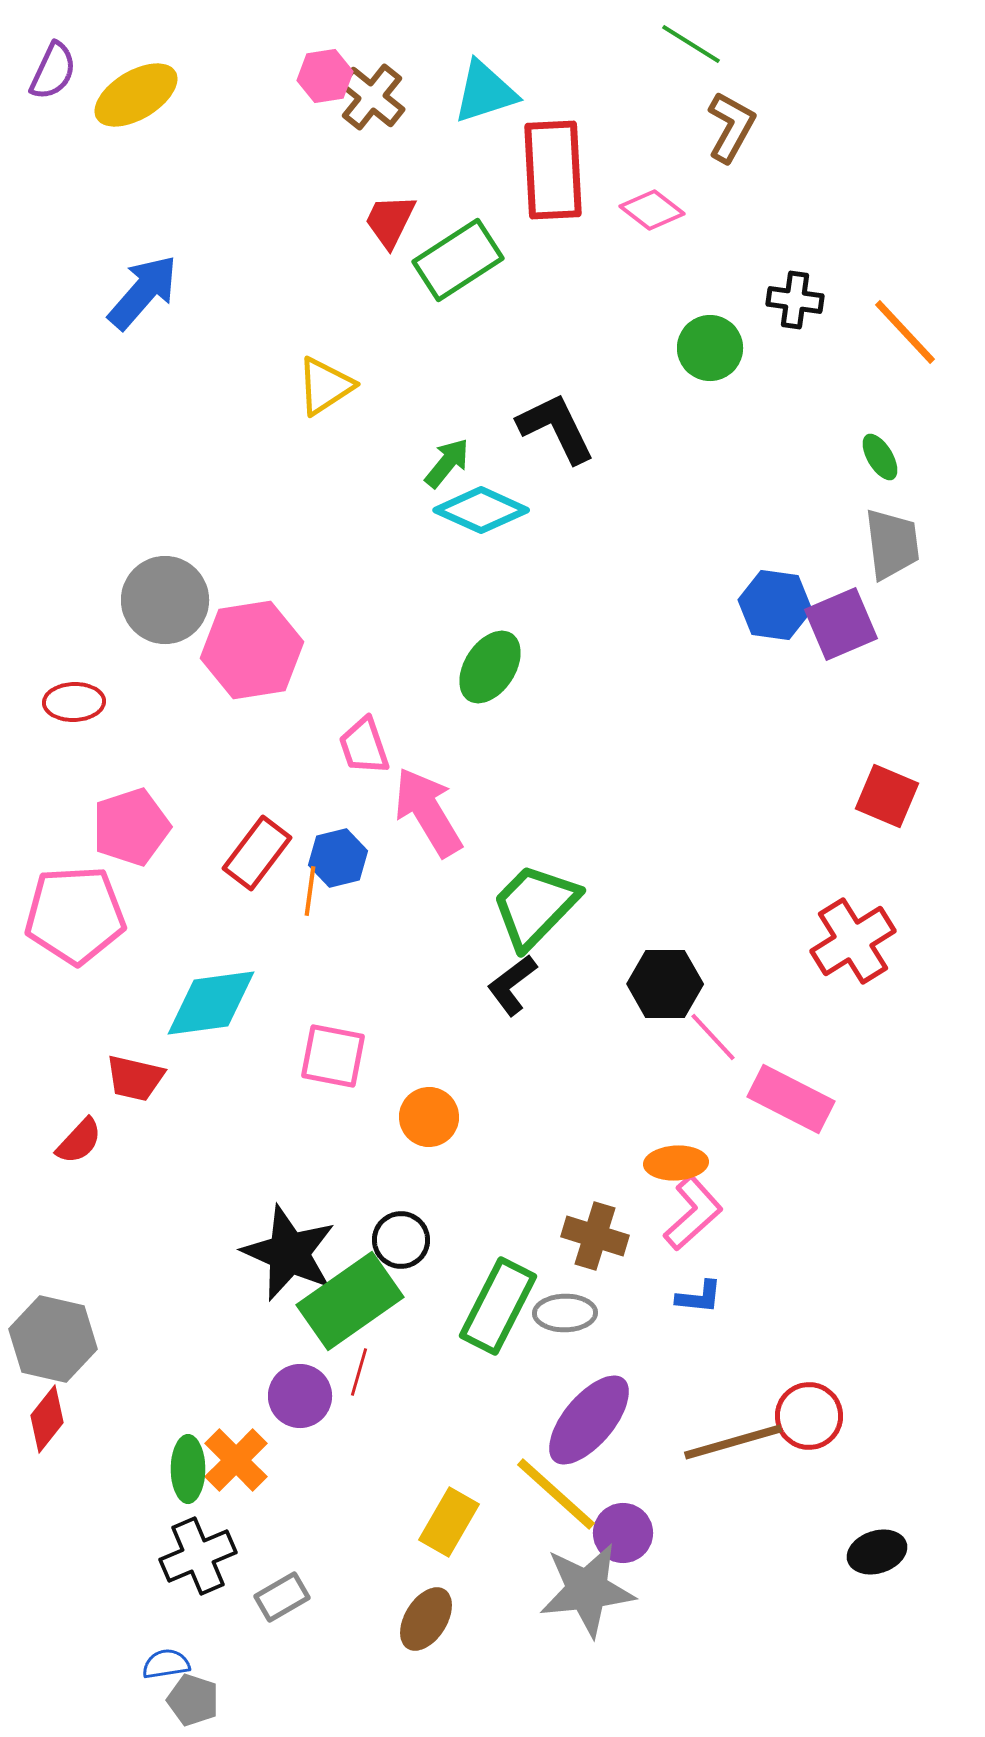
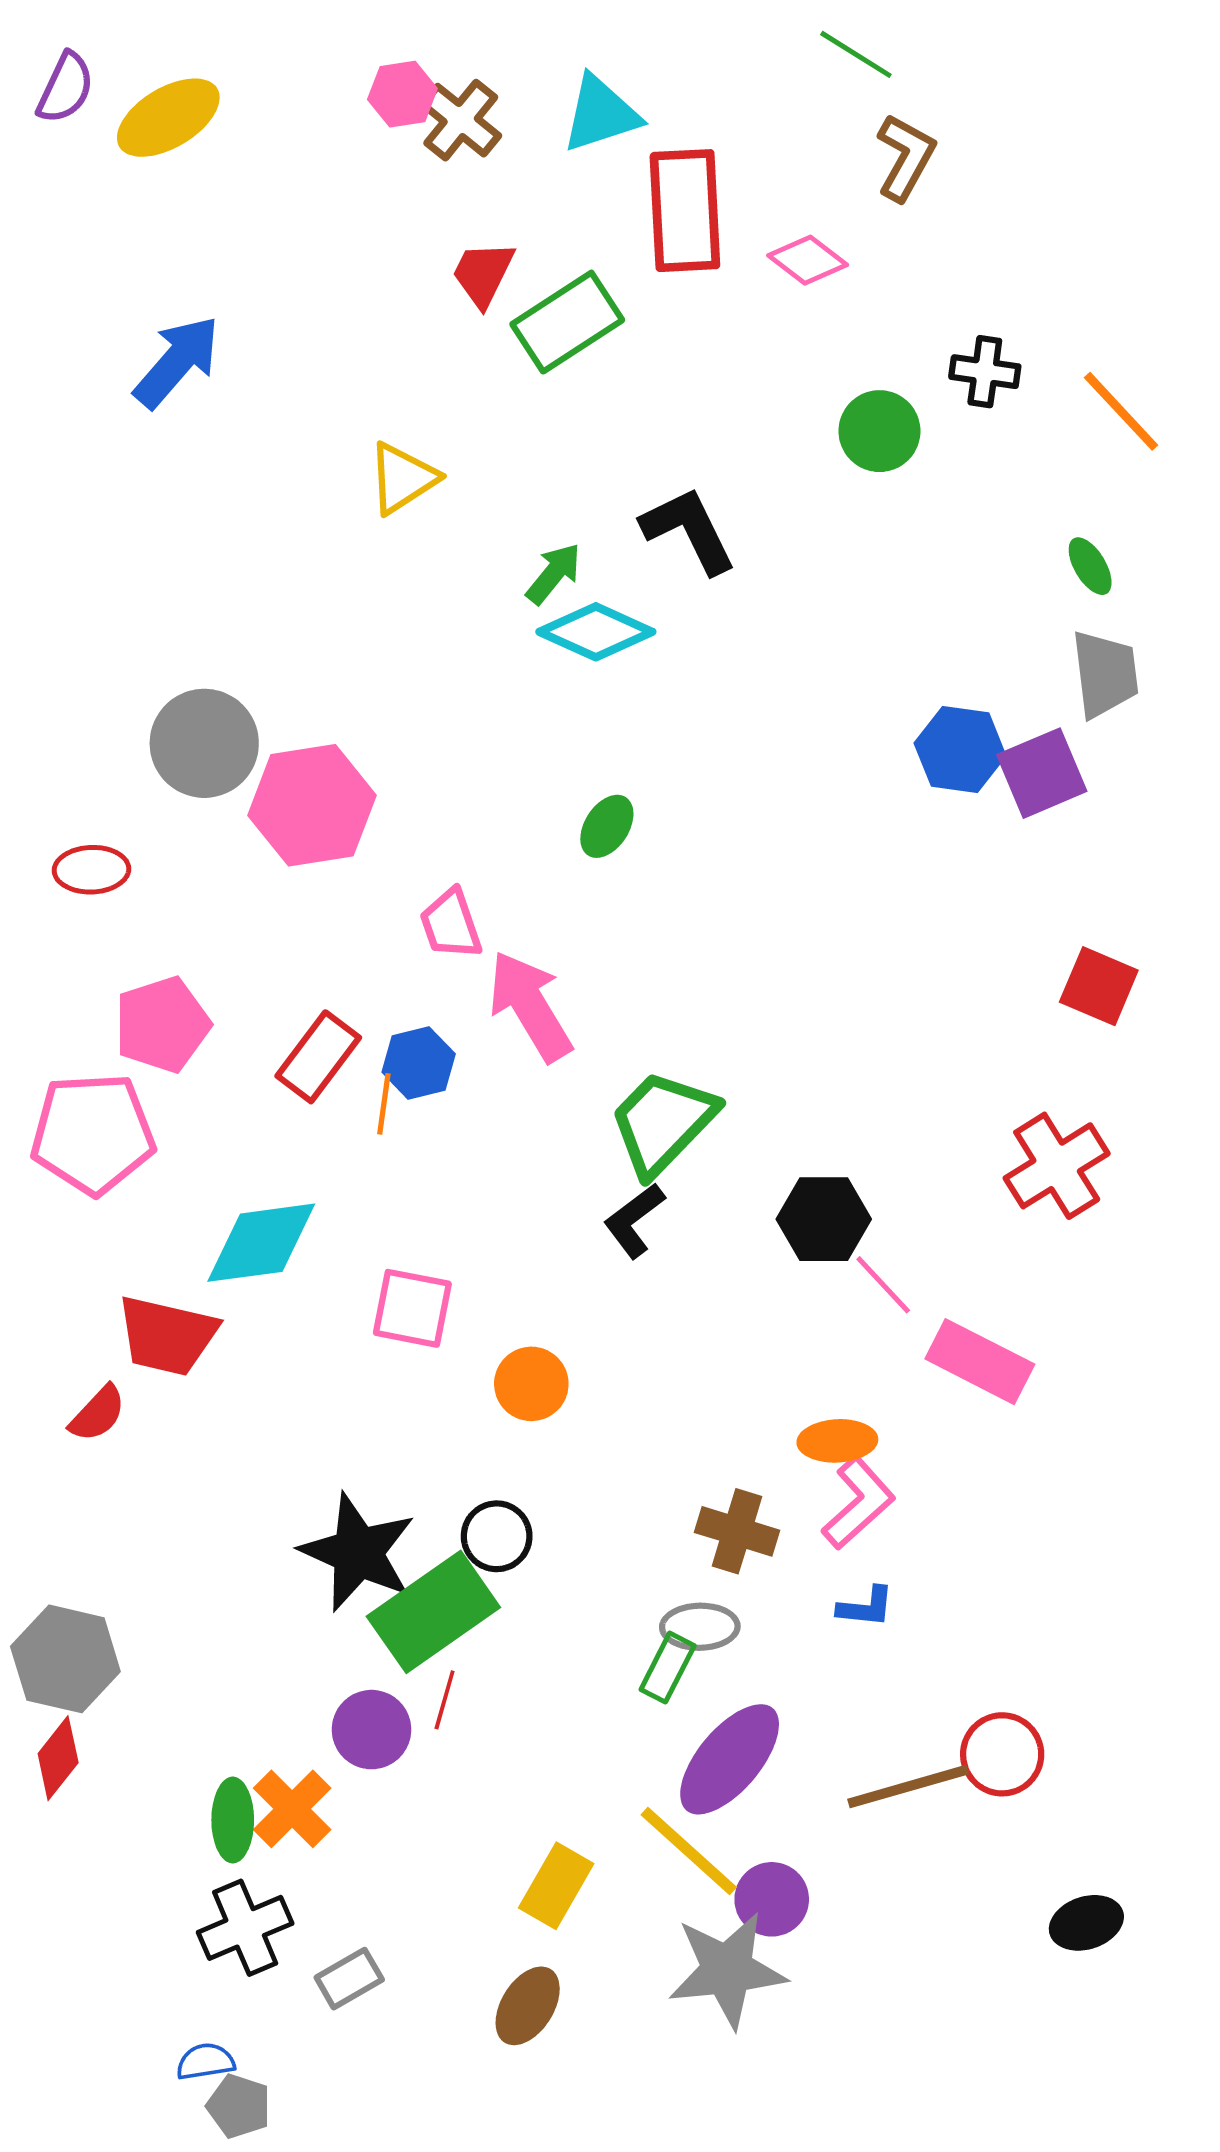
green ellipse: (490, 667) -> (607, 826), size x0.7
red trapezoid: (135, 1078) -> (167, 1336), size x1.4
green rectangle: (498, 1306) -> (668, 1668), moved, size x0.6

